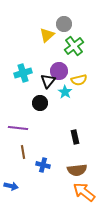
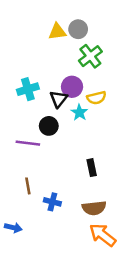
yellow triangle: (47, 35) -> (57, 32), moved, turned 35
purple line: (18, 128) -> (28, 143), moved

